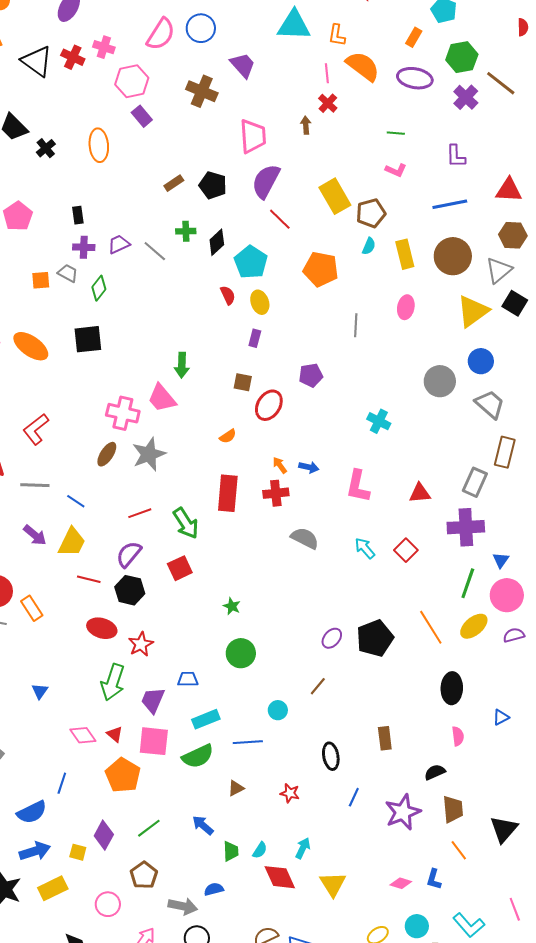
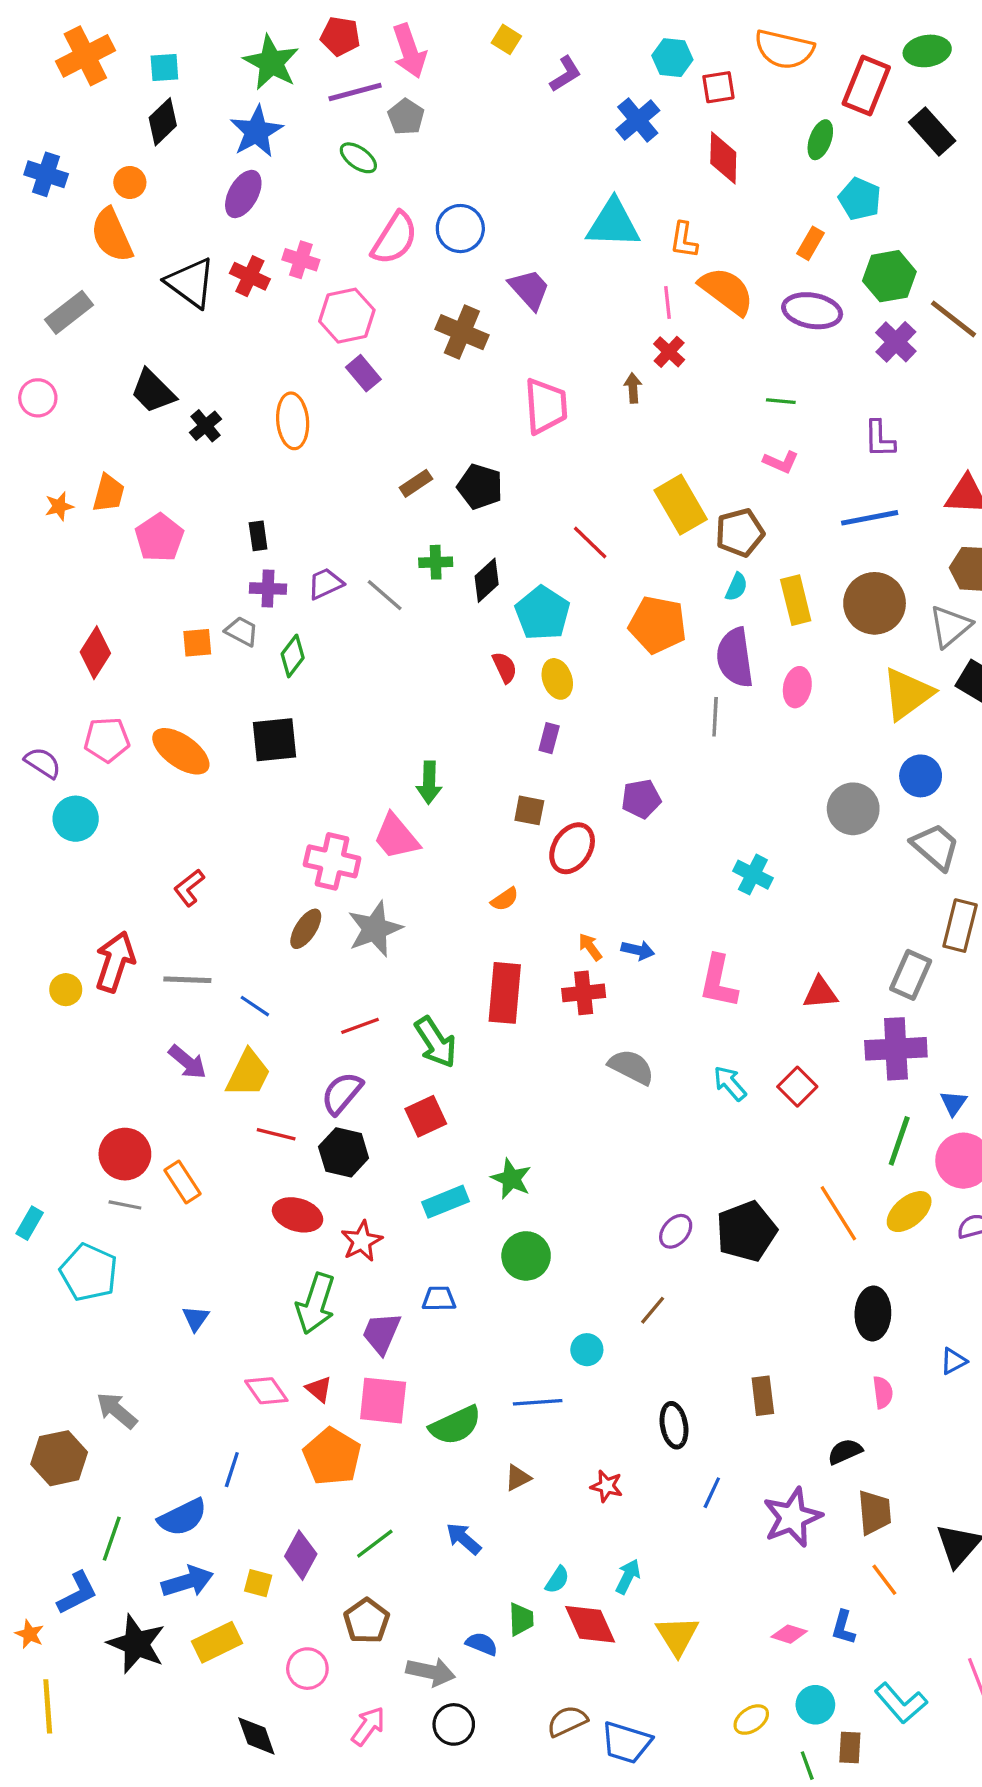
purple semicircle: (266, 181) -> (735, 658), moved, turned -36
red L-shape: (36, 429) -> (189, 888), size x0.7
green star: (232, 606) -> (511, 1179), size x1.4
cyan rectangle: (206, 719) -> (445, 1202), moved
green trapezoid: (231, 851) -> (521, 1619), moved
blue semicircle: (214, 889) -> (482, 1644), turned 36

